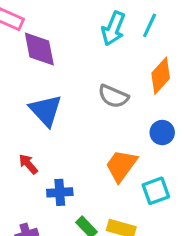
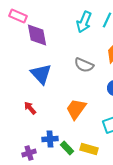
orange trapezoid: (121, 166) -> (76, 109), moved
blue cross: (60, 192) -> (50, 139), moved

